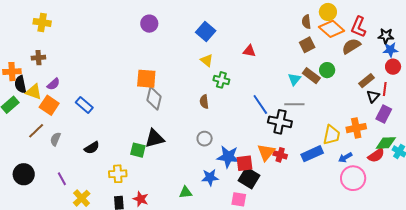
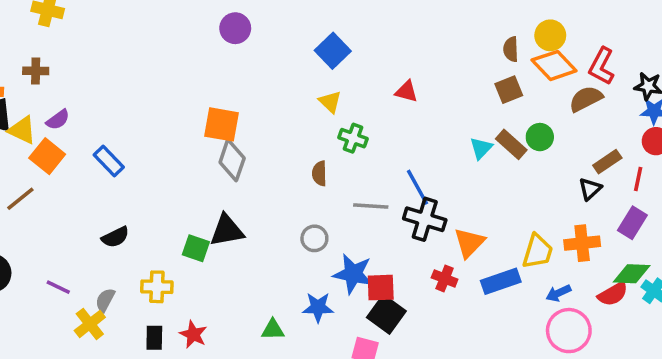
black triangle: (373, 96) -> (590, 189), moved
gray line: (294, 104) -> (371, 206), moved
black cross: (280, 122) -> (425, 219), moved
gray semicircle: (55, 139) -> (105, 300), moved
orange triangle: (266, 152) -> (469, 243), moved
purple line: (62, 179) -> (58, 287), turned -40

